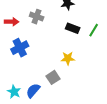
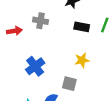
blue cross: (20, 48) -> (35, 66), moved
gray square: (53, 77) -> (69, 84), turned -32

